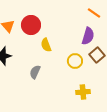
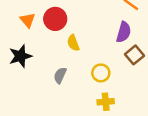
yellow circle: (75, 61) -> (101, 73), moved
yellow cross: (83, 92) -> (106, 102), moved

